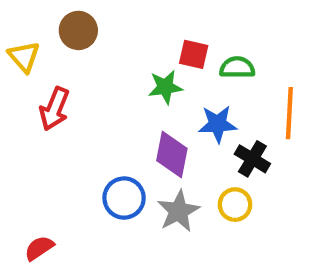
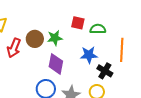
brown circle: (78, 30) -> (35, 39), moved
green star: (165, 87) -> (55, 38), moved
purple diamond: (172, 154) -> (56, 64), moved

